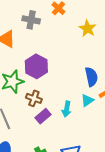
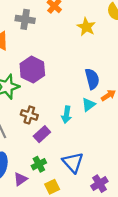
brown cross: (34, 98) -> (29, 115), moved
purple rectangle: (43, 116) -> (42, 134), moved

